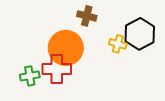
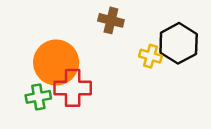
orange circle: (66, 48) -> (56, 62), moved

